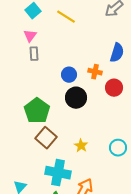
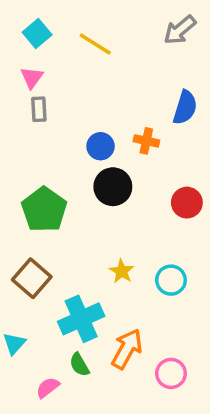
red circle: (114, 88) -> (187, 203), moved
brown square: (46, 138) -> (32, 278), moved
cyan circle: (118, 148) -> (171, 280), moved
cyan cross: (58, 173) -> (81, 319), turned -35

